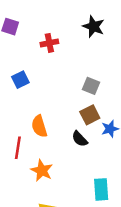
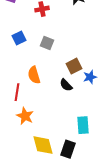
gray square: (91, 86) -> (47, 43), moved
orange star: (42, 170) -> (25, 116), moved

